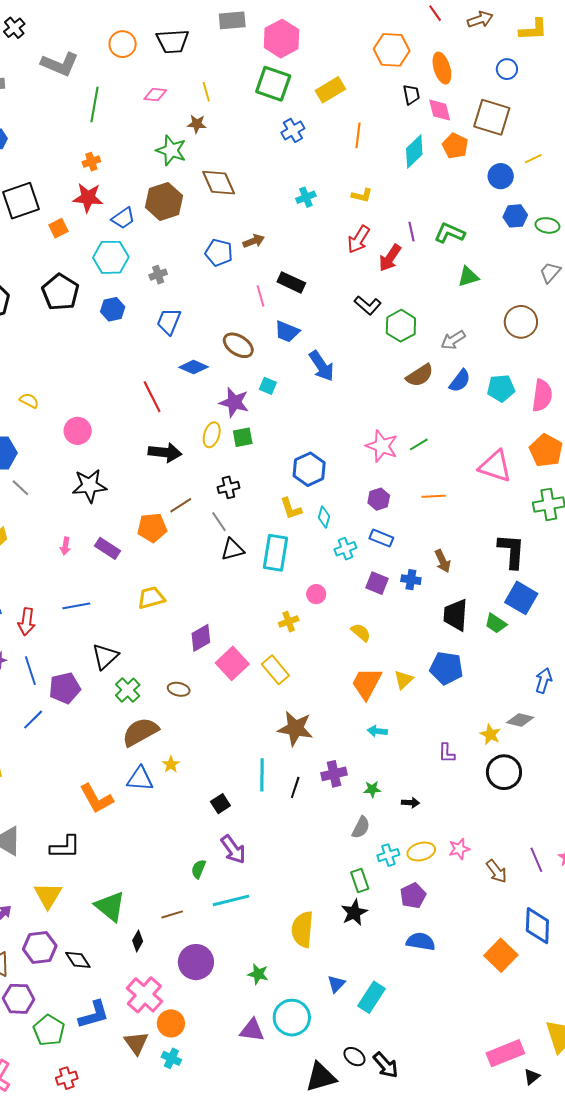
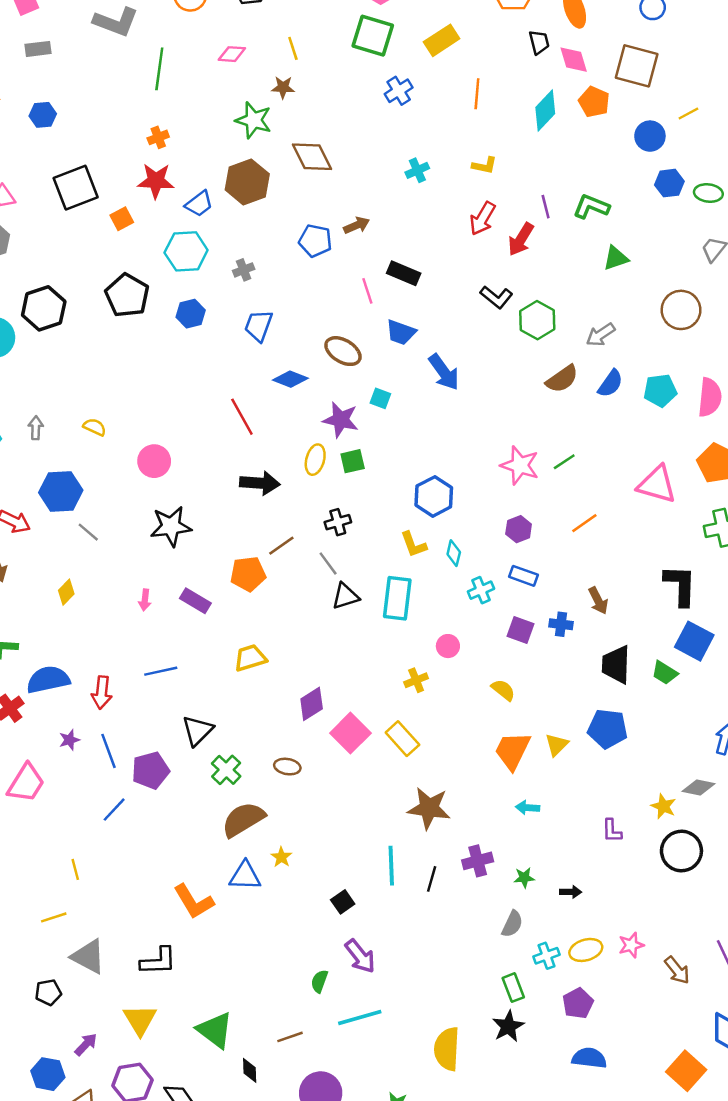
orange line: (434, 496) -> (584, 523), turned -30
black diamond: (138, 941) -> (250, 1070), turned -30

